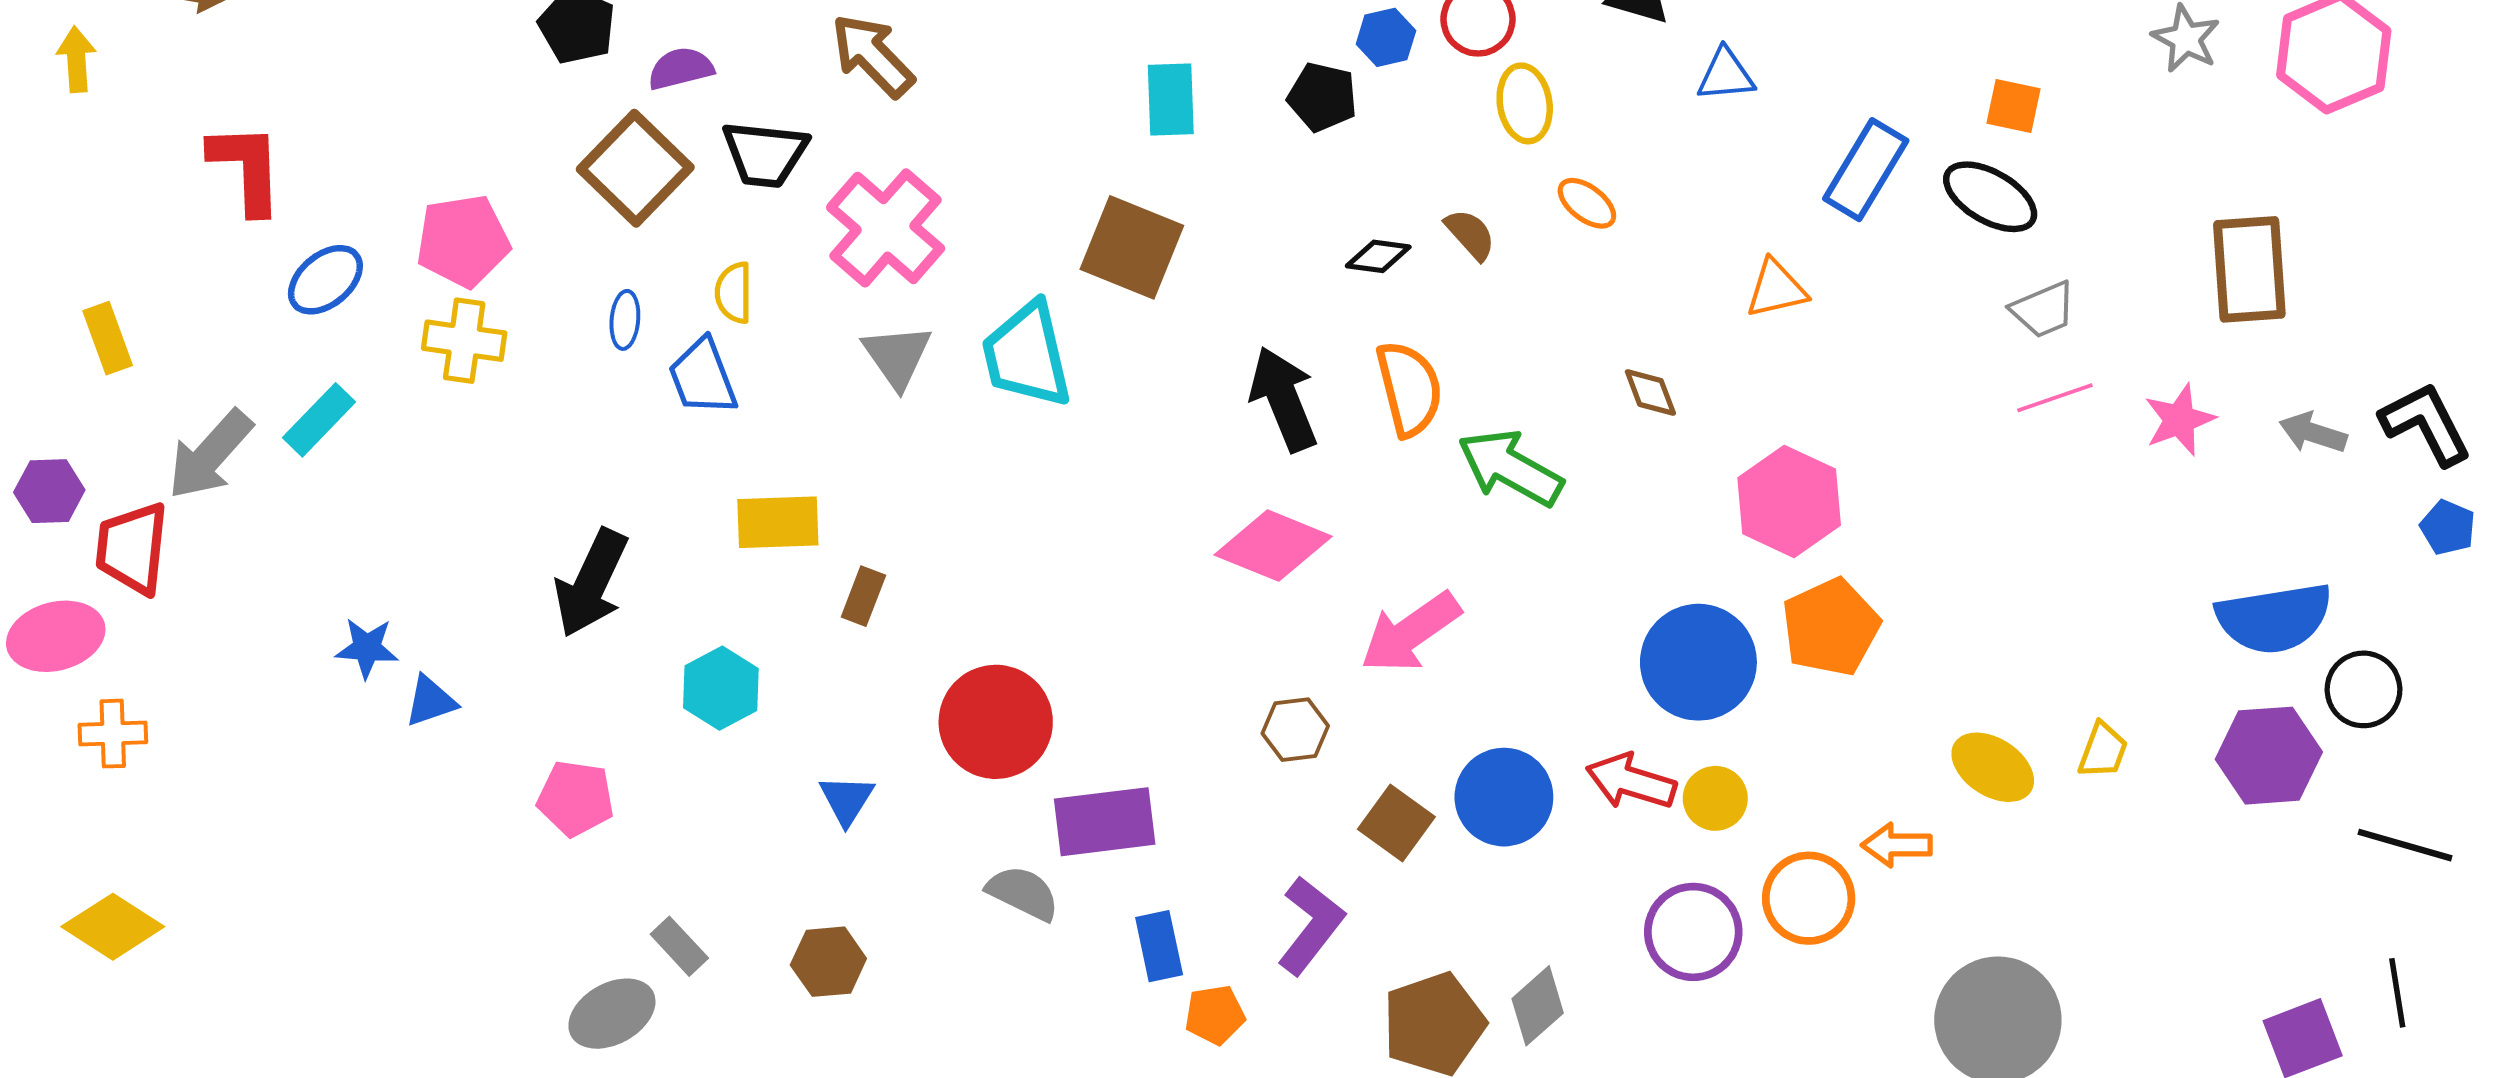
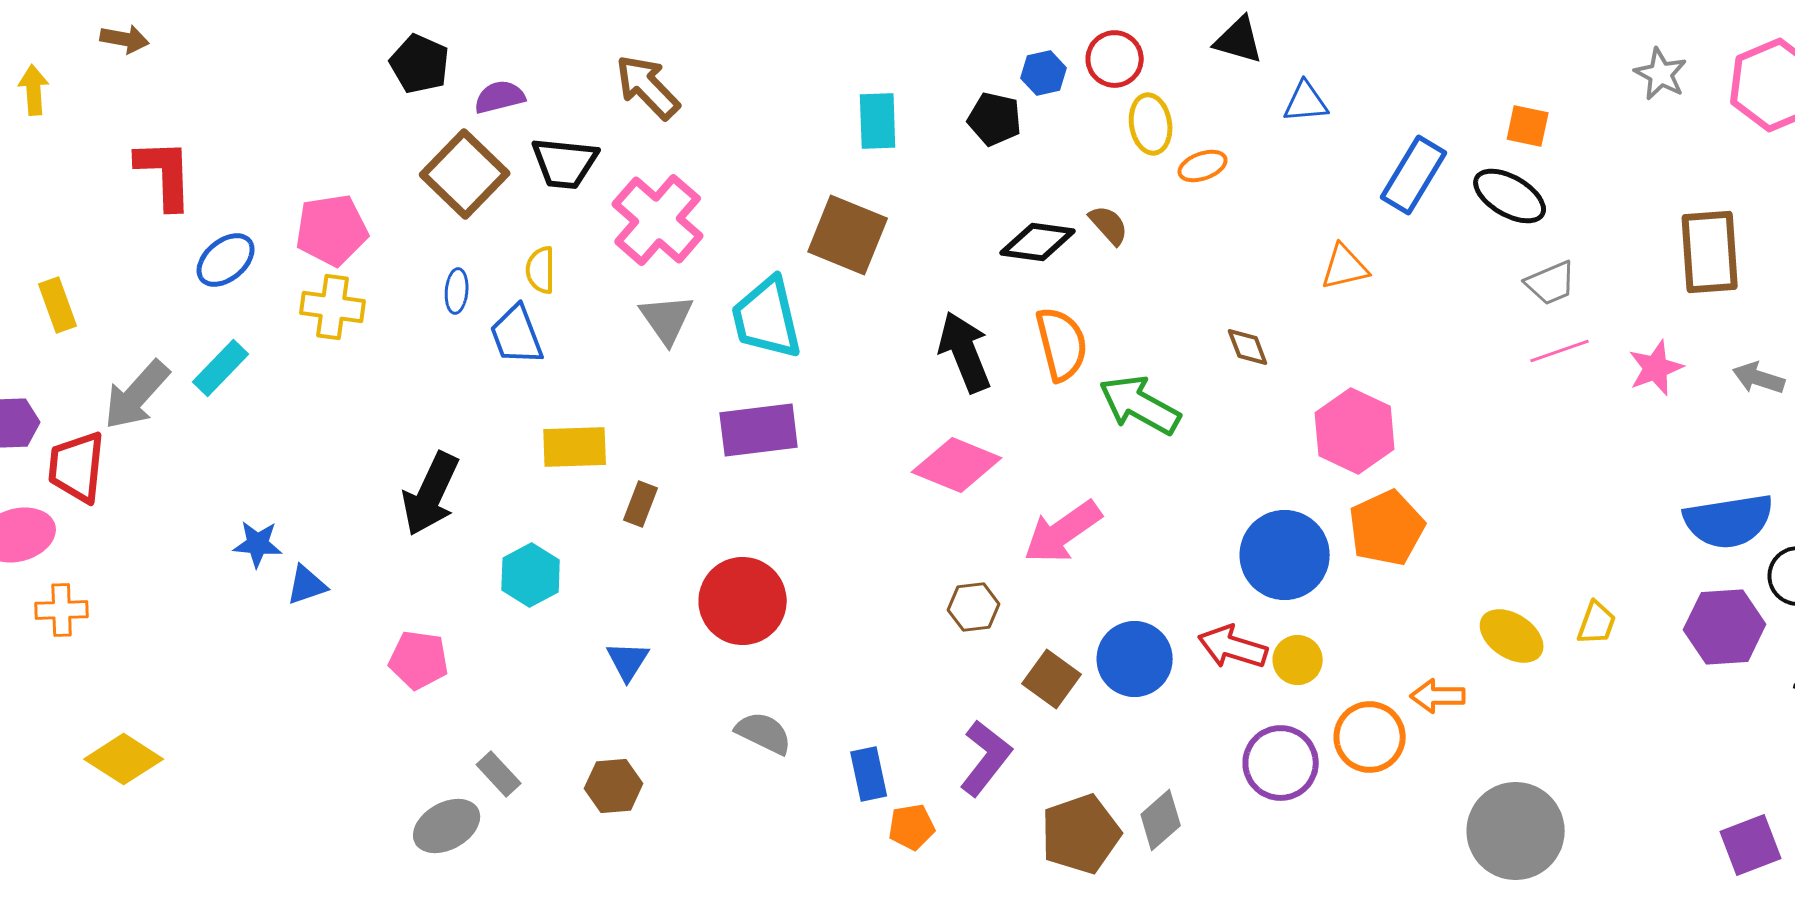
orange ellipse: (1587, 203) -> (1203, 166), moved, turned -57
black diamond: (1378, 256) -> (1038, 242), size x1.5
purple rectangle: (1105, 822) -> (759, 430), moved
yellow diamond: (113, 927) -> (124, 759), moved

